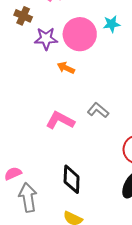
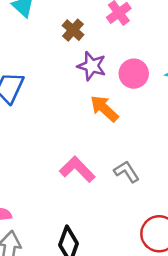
pink circle: (80, 34) -> (134, 74), size x0.7
orange arrow: (66, 68) -> (104, 109), size x1.4

